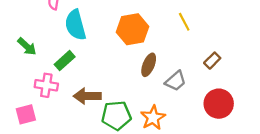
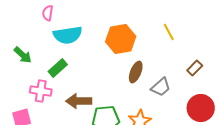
cyan semicircle: (75, 25) -> (68, 35), turned -84

